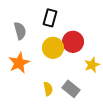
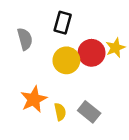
orange star: (19, 63) -> (34, 99), moved
yellow star: (92, 65) -> (115, 48), moved

